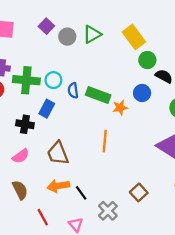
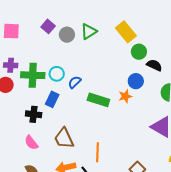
blue semicircle: (73, 90) -> (75, 82), turned 56
green rectangle: (98, 95) -> (98, 100), moved
orange star: (120, 108) -> (125, 96), moved
orange line: (105, 141) -> (98, 152), moved
pink semicircle: (21, 156) -> (31, 143), turned 91

